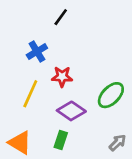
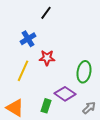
green ellipse: (111, 95) -> (84, 72), turned -35
purple diamond: (71, 111) -> (65, 94), moved

